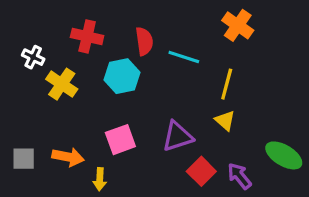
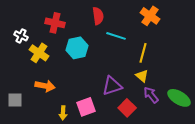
red semicircle: (144, 41) -> (98, 16), moved
pink square: (120, 140) -> (86, 107), moved
orange arrow: (68, 157) -> (45, 86), moved
purple arrow: (239, 176) -> (151, 95), moved

